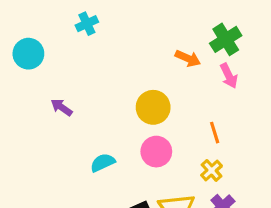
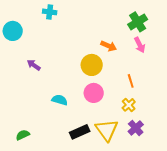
cyan cross: (87, 24) -> (50, 12), turned 32
orange arrow: (188, 58) -> (109, 46), moved
cyan semicircle: (103, 163) -> (60, 100), turned 42

